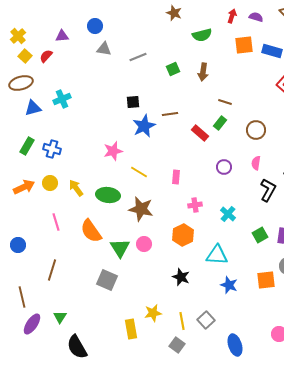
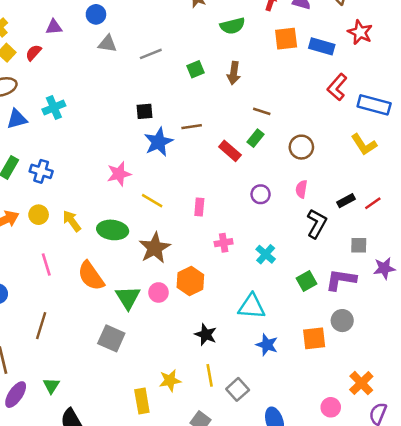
brown star: (141, 209) -> (155, 248), turned 30
orange hexagon: (183, 235) -> (190, 281), moved
yellow line: (182, 321) -> (210, 375), moved

